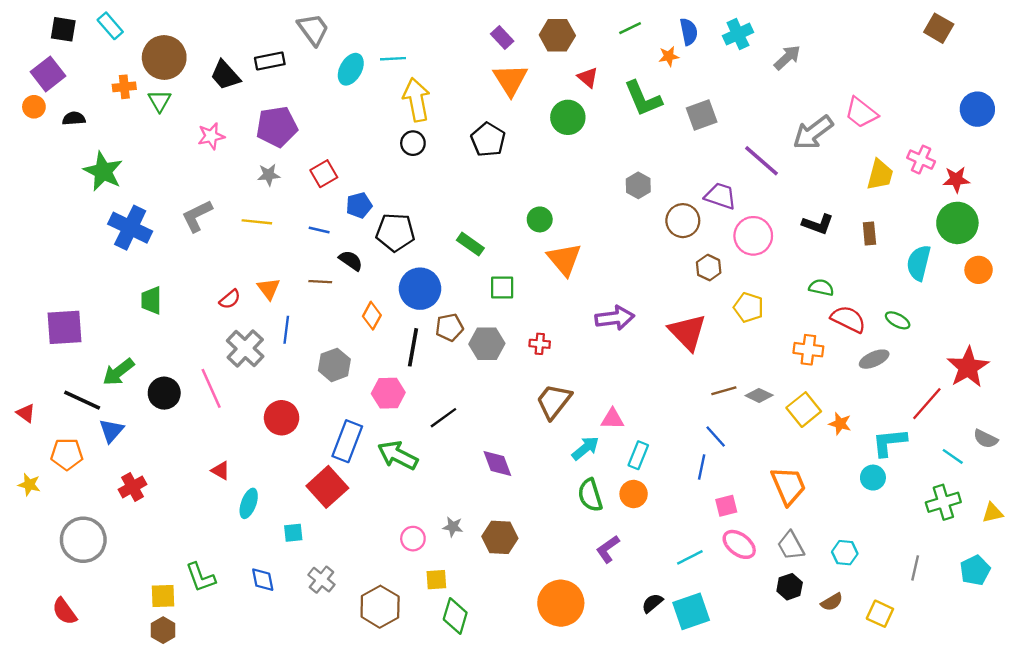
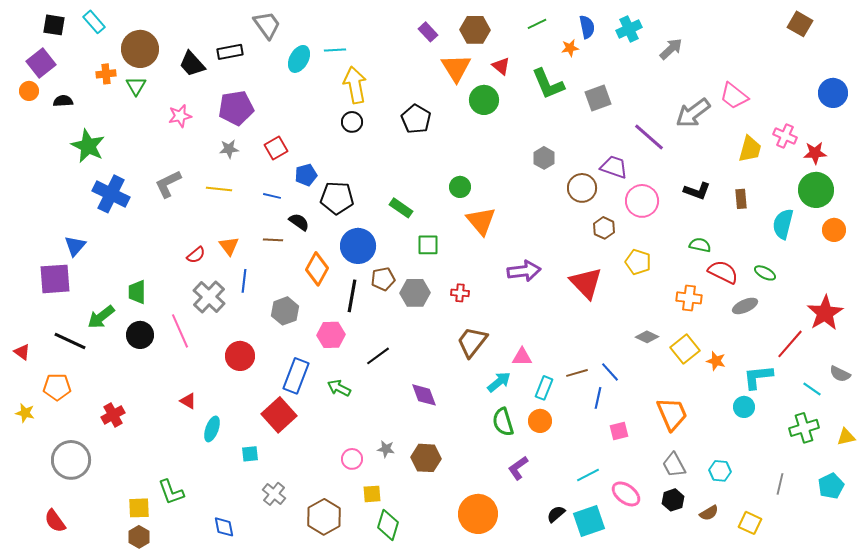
orange triangle: (510, 80) -> (456, 68), moved
green trapezoid: (151, 300) -> (137, 292), moved
orange diamond: (372, 316) -> (317, 269), size x1.4
brown line: (724, 391) -> (577, 373), moved
blue triangle: (111, 431) -> (75, 246), moved
green arrow: (398, 455) -> (339, 388), size x0.7
pink ellipse: (739, 544) -> (626, 494), moved
blue diamond: (263, 580) -> (224, 527), moved

